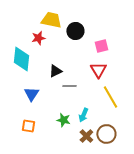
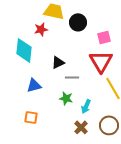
red triangle: (98, 70) -> (101, 61), size x1.4
blue triangle: (31, 94) -> (34, 85), turned 42
green star: (63, 120) -> (66, 98), moved
brown cross: (86, 136) -> (81, 127), moved

